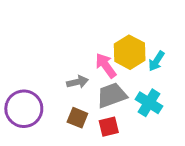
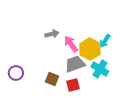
yellow hexagon: (130, 52) -> (90, 49), moved
gray arrow: (77, 82) -> (52, 34), moved
purple circle: (24, 109) -> (16, 73), size x0.6

